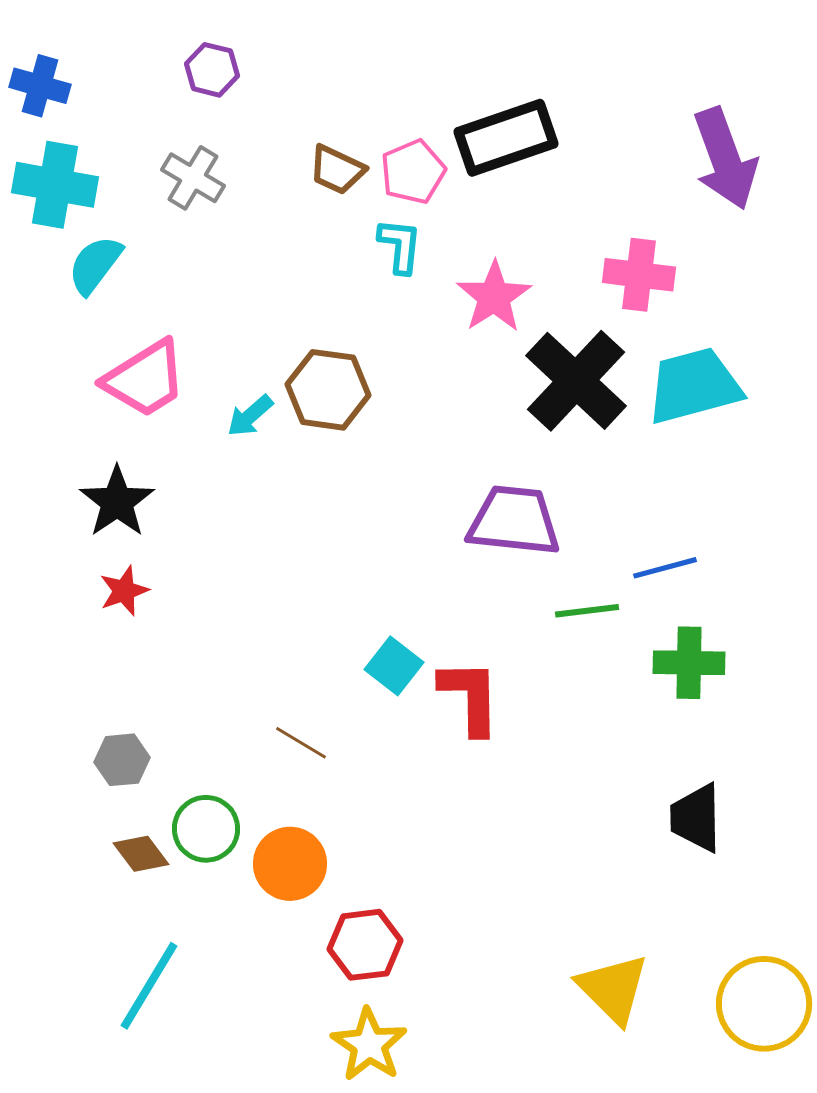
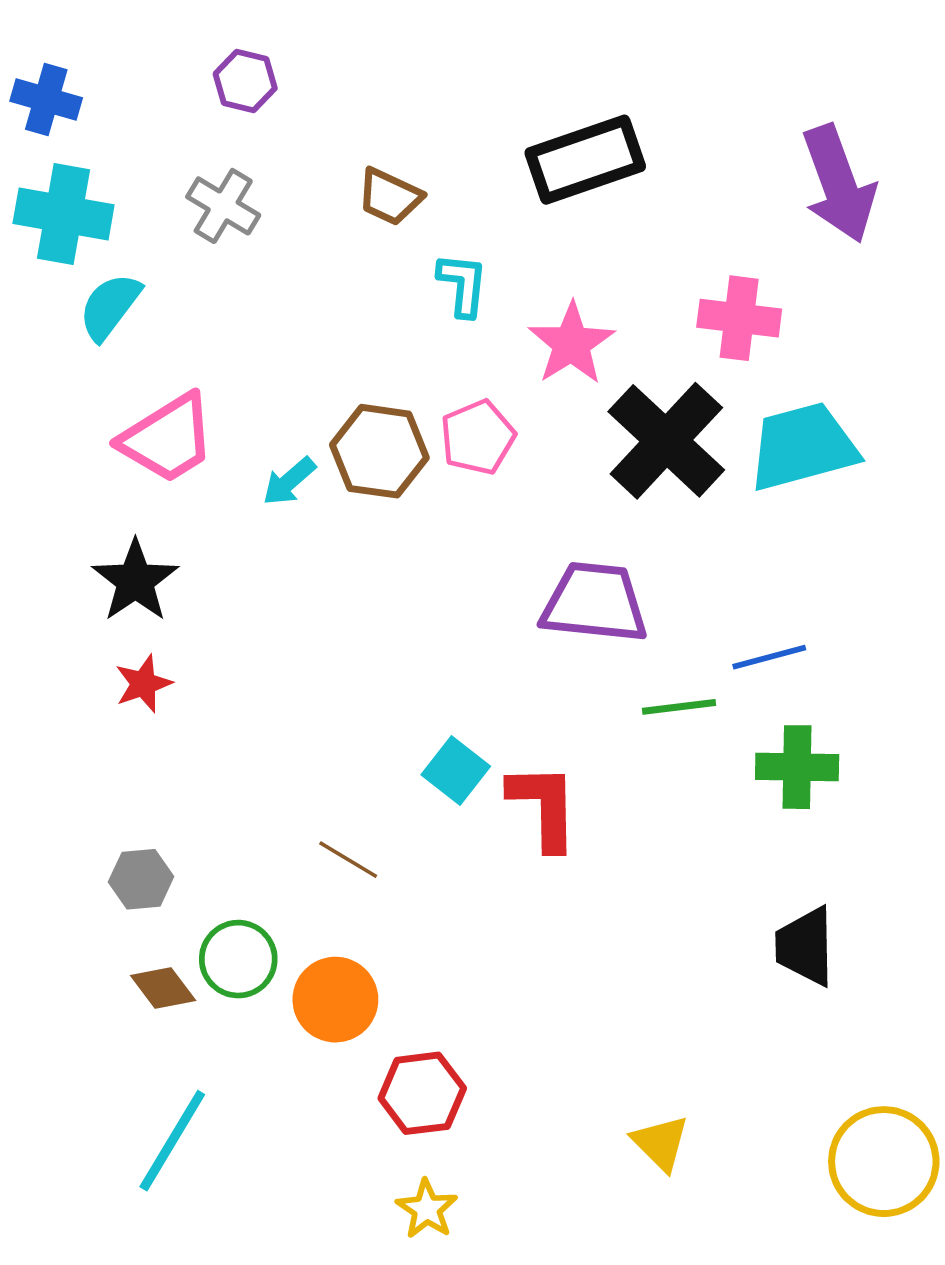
pink pentagon: (413, 172) -> (478, 437), moved
yellow triangle: (613, 989) -> (660, 1143), moved, size x0.7
yellow star: (369, 1045) -> (427, 1209), size x0.7

